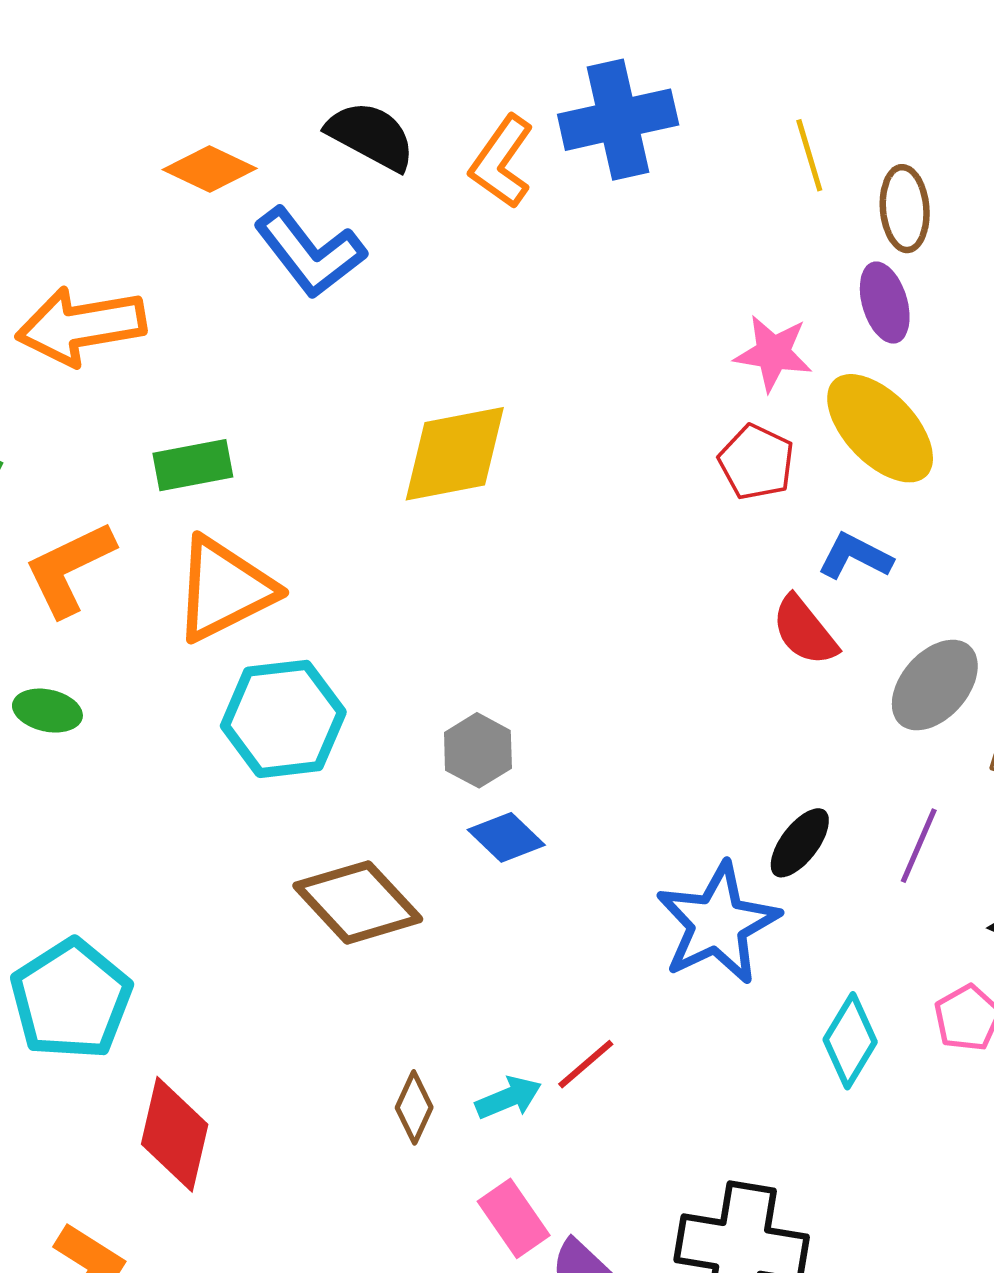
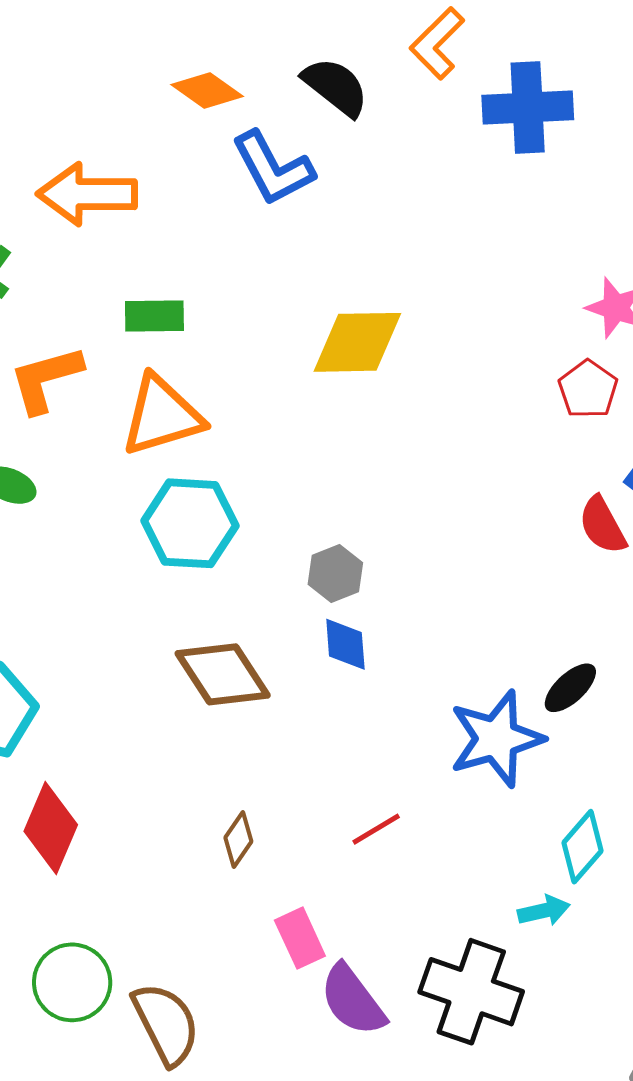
orange L-shape: (502, 162) -> (437, 43), moved
blue diamond: (506, 837) -> (345, 644), turned 32
cyan arrow: (508, 1098) -> (544, 911), moved

